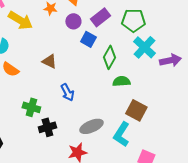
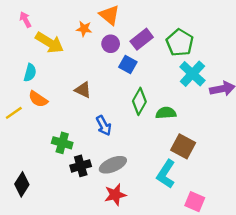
green pentagon: (133, 20) -> (180, 43), turned 30
green diamond: (109, 57) -> (139, 101), moved
gray ellipse: (91, 126) -> (113, 165), moved

